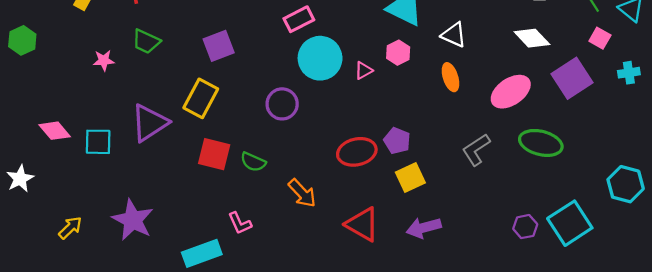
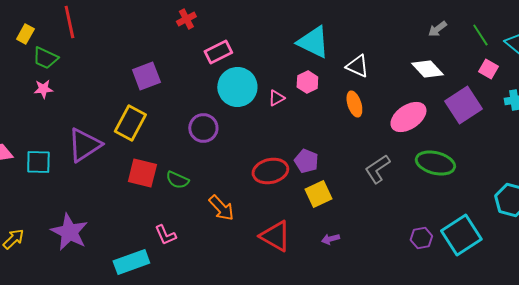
green trapezoid: (146, 41) -> (45, 58), moved
purple arrow: (424, 228) -> (330, 239), size x0.6

